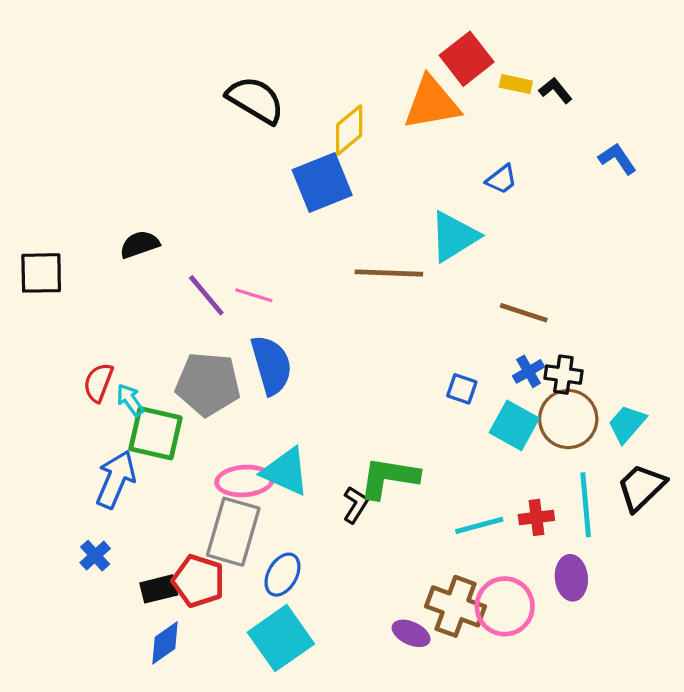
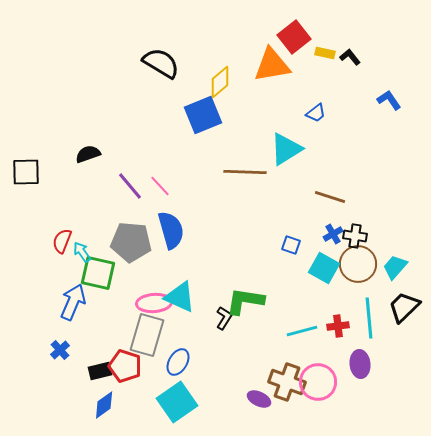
pink line: (254, 295) -> (160, 186), turned 30

